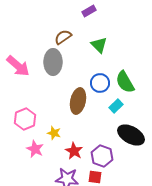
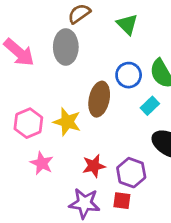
yellow star: (54, 133) -> (67, 122), moved, size x1.5
red star: (74, 151) -> (94, 166), turned 30

